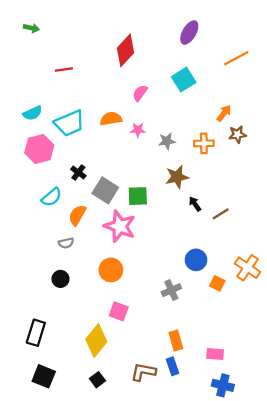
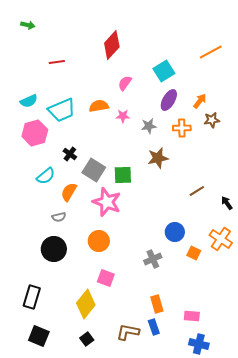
purple ellipse: (189, 32) -> (169, 100), moved
black arrow: (195, 204) -> (227, 203), moved
black circle: (60, 279) -> (54, 249), size x1.6

